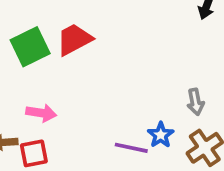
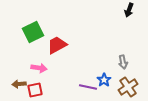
red trapezoid: (74, 39) -> (57, 45), moved

